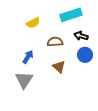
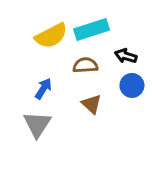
cyan rectangle: (71, 15) -> (92, 30), moved
yellow semicircle: (33, 23) -> (51, 36), size x1.5

